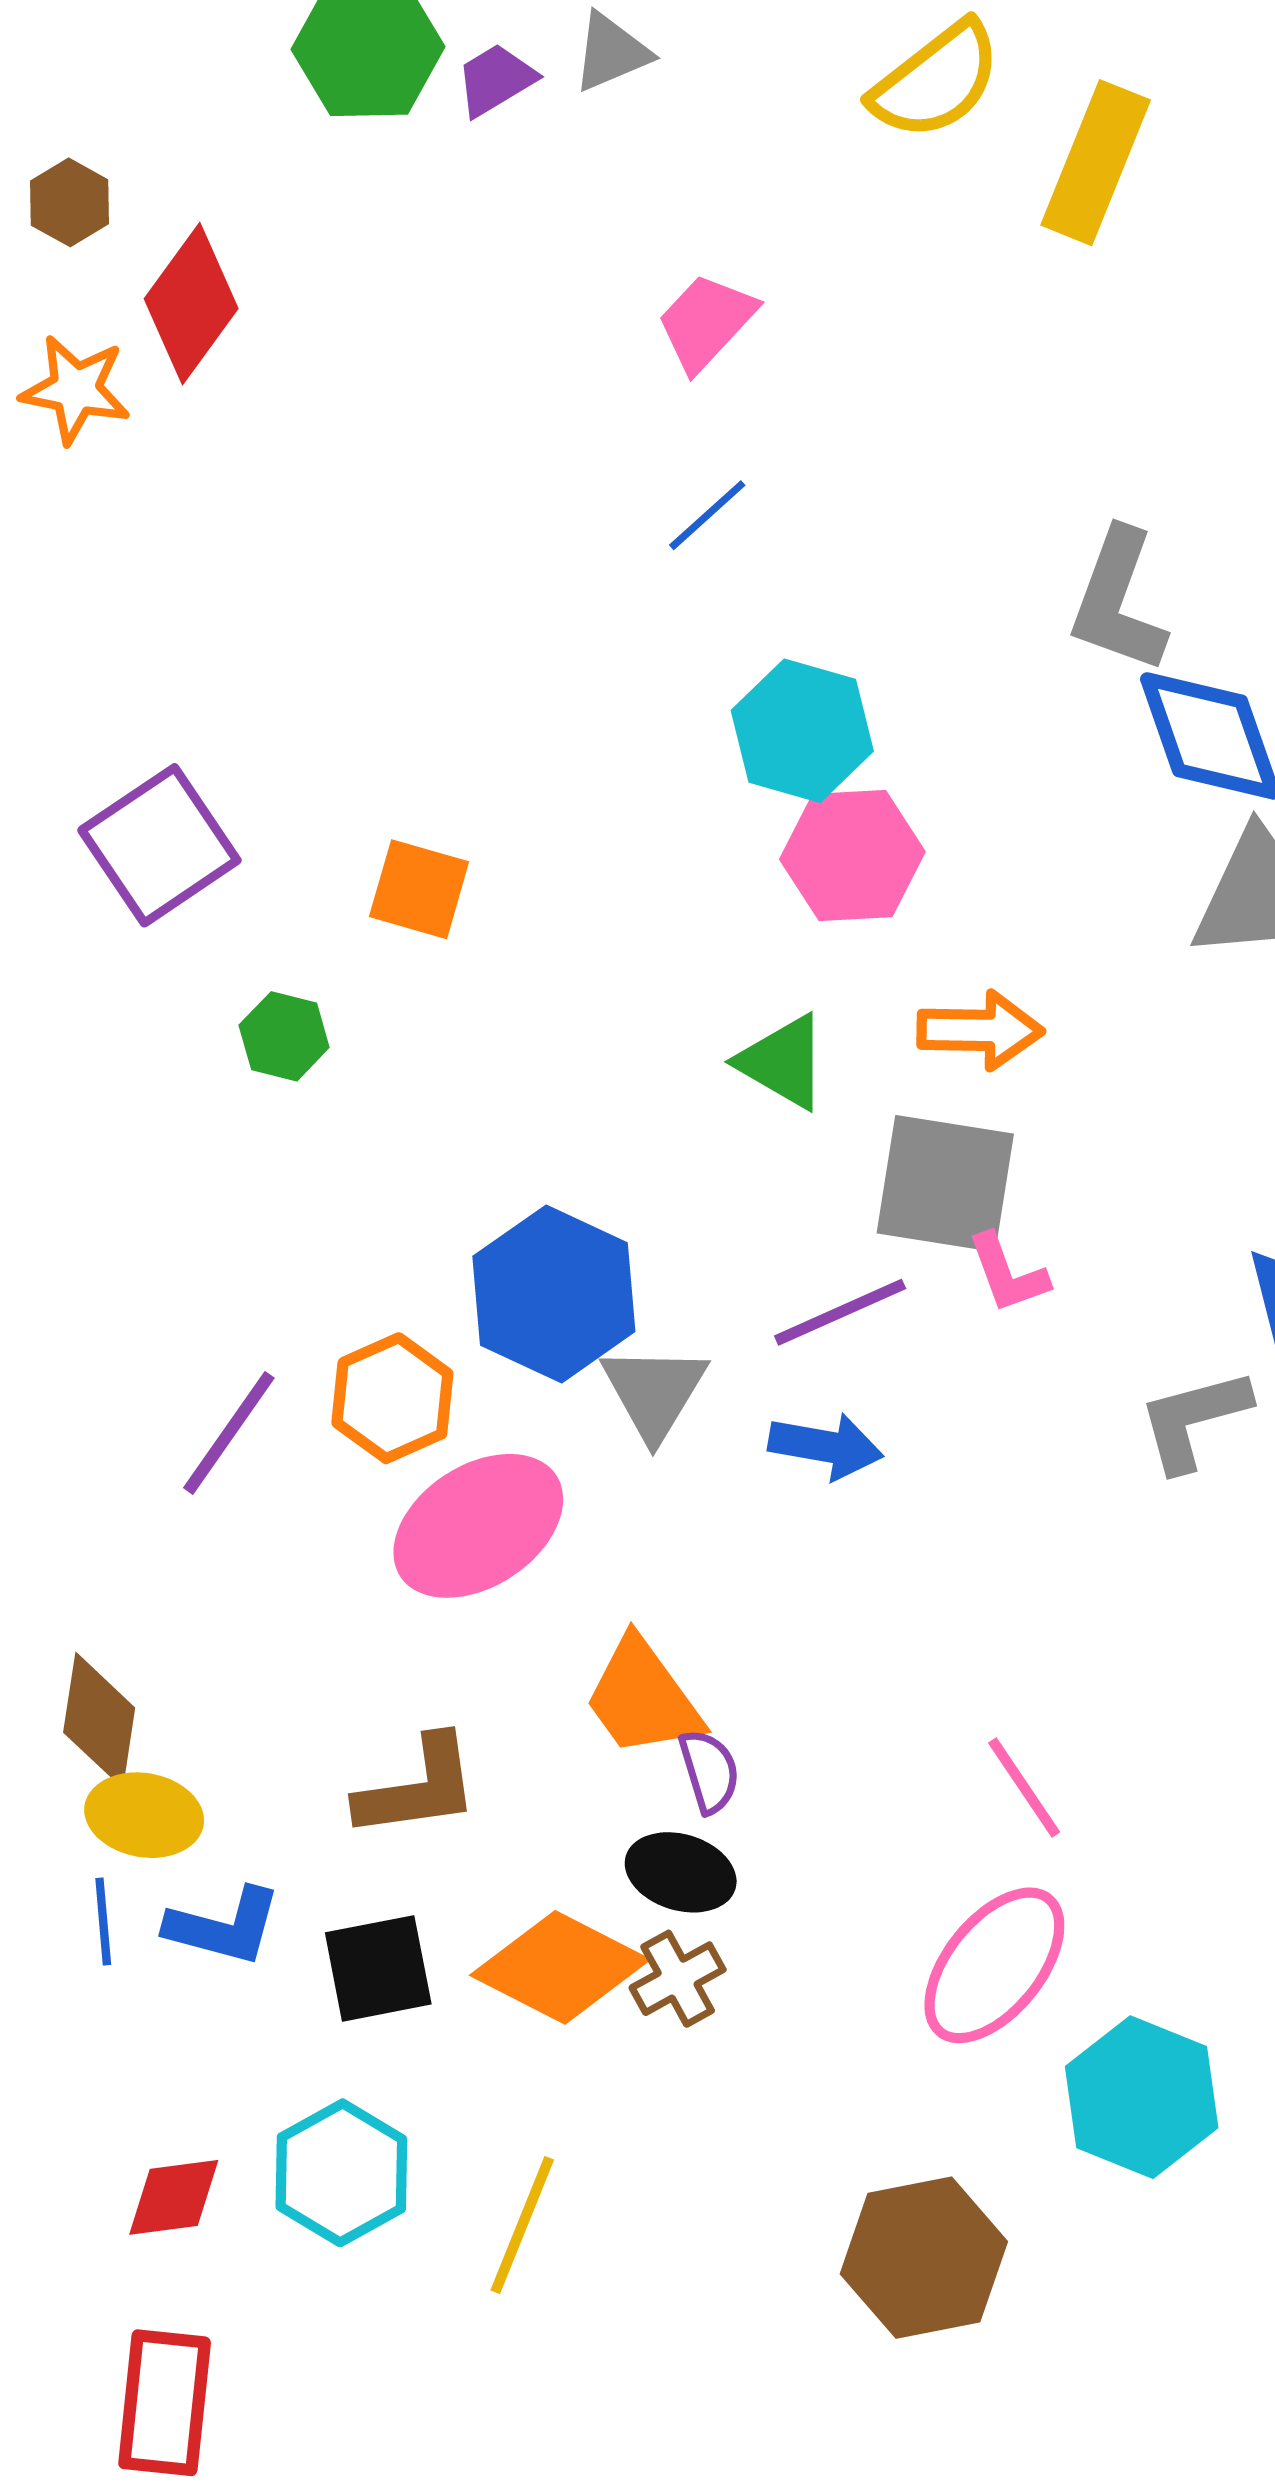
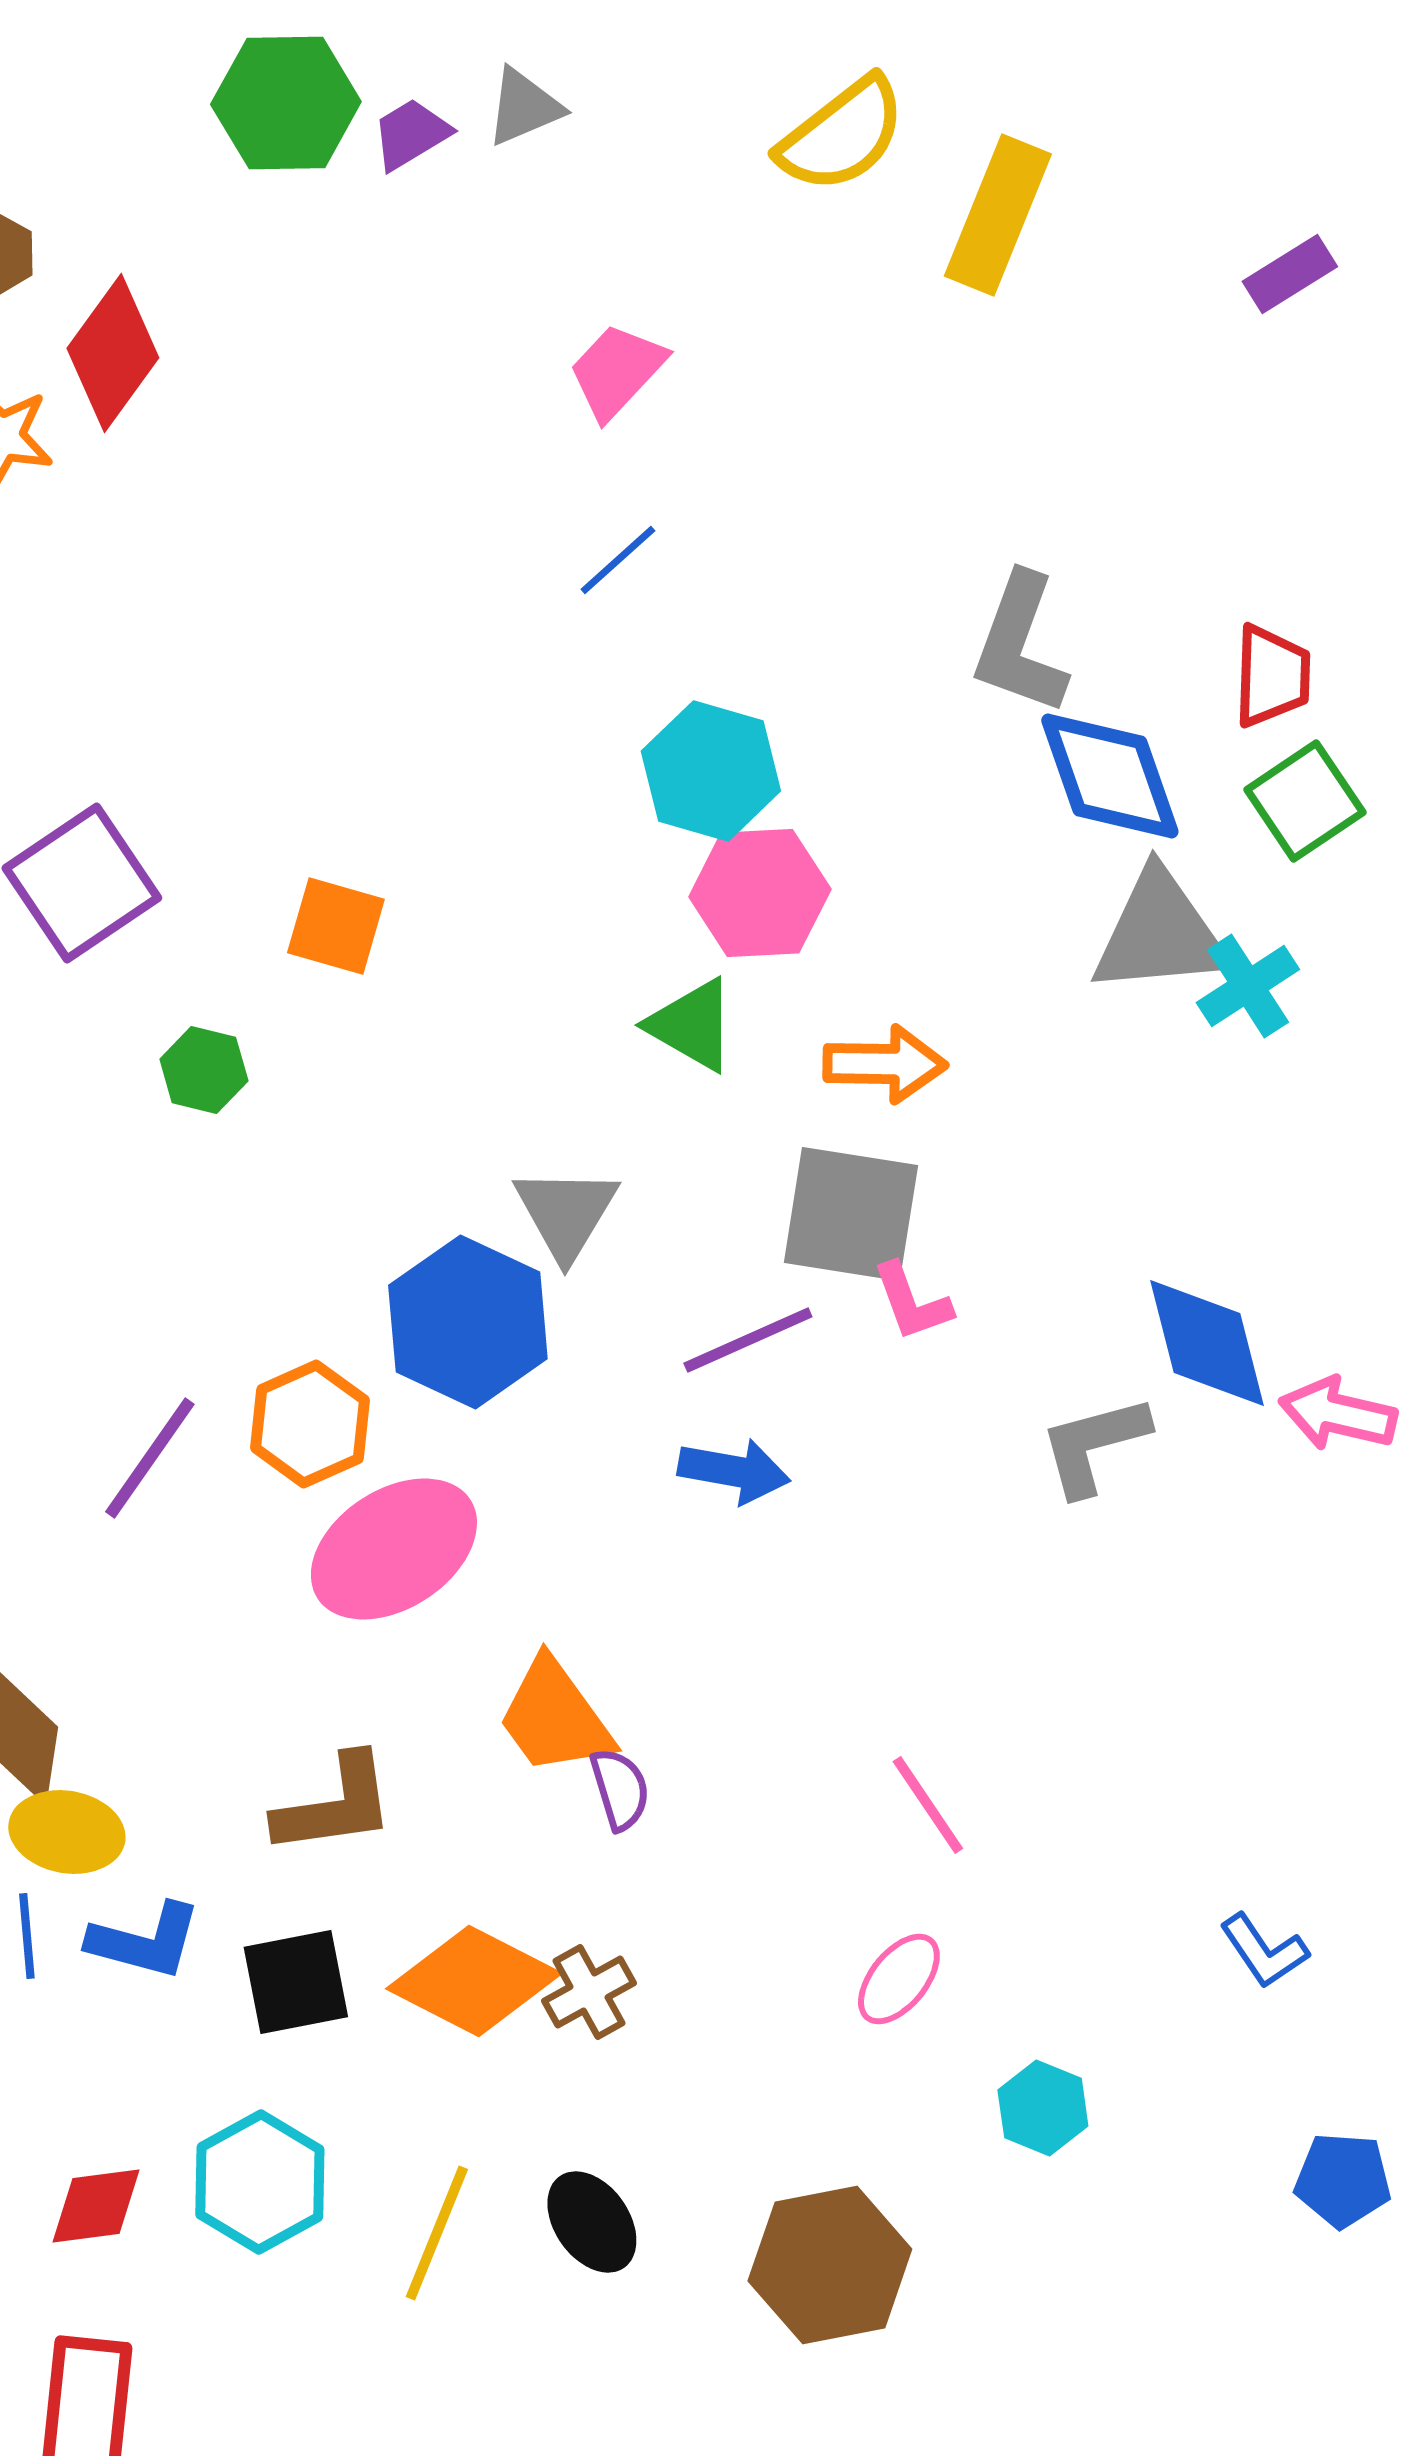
green triangle: (783, 1062) -> (692, 1025), moved
gray triangle: (654, 1392) -> (566, 1213), moved
black ellipse: (681, 1872) -> (592, 2222), moved, turned 38
pink ellipse: (994, 1965) -> (899, 1979), size x0.6
cyan hexagon: (1142, 2097) -> (1043, 2108), size x0.6

